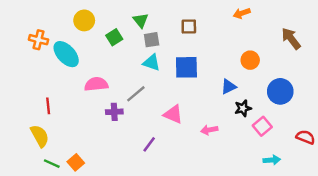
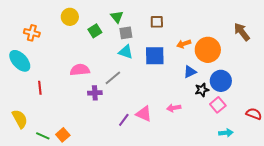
orange arrow: (242, 13) -> (184, 44), moved
cyan ellipse: (66, 54) -> (20, 61), moved
orange circle: (250, 60) -> (208, 50), size x1.6
blue circle: (280, 91) -> (221, 81), moved
pink triangle: (173, 114) -> (144, 114), moved
yellow semicircle: (40, 136) -> (20, 119), moved

